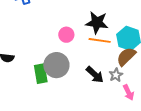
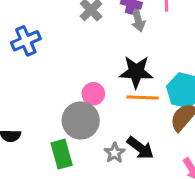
gray circle: (56, 65) -> (81, 121), moved
gray star: (116, 75) -> (115, 153), moved

